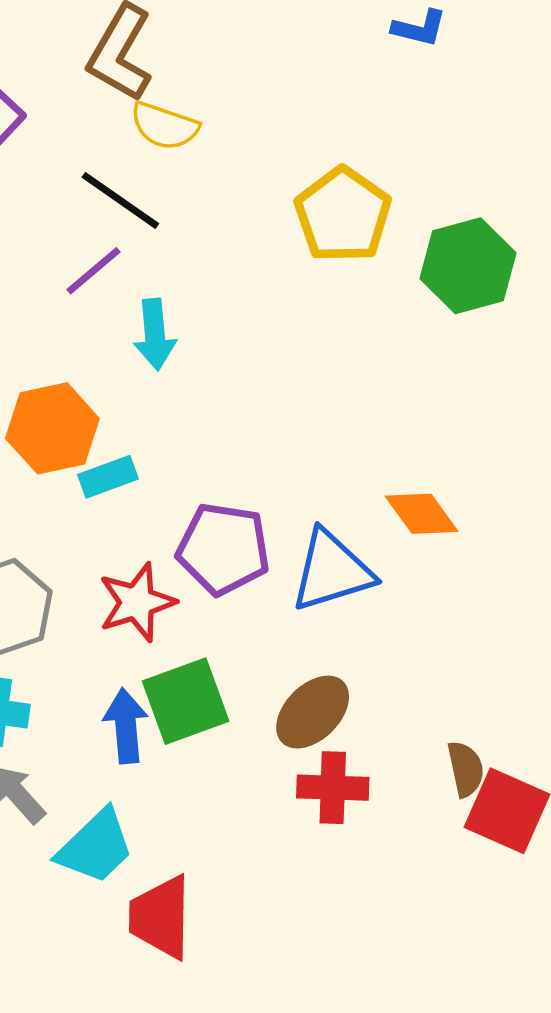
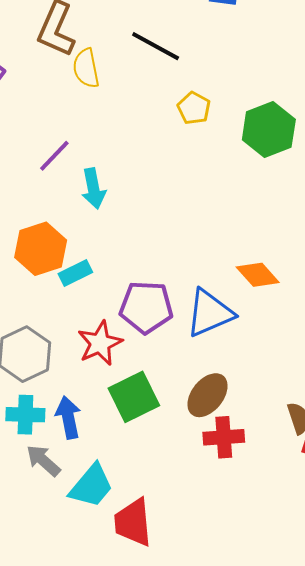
yellow semicircle: (164, 126) -> (86, 68), turned 66
black line: (120, 200) -> (156, 46), moved
yellow pentagon: (343, 215) -> (194, 108), size x0.6
blue arrow: (126, 726) -> (68, 418), moved

